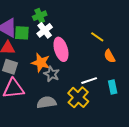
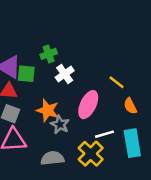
white cross: (45, 30) -> (65, 74), moved
pink ellipse: (61, 49) -> (88, 105), moved, turned 40
cyan rectangle: (113, 87) -> (132, 143), size x1.6

